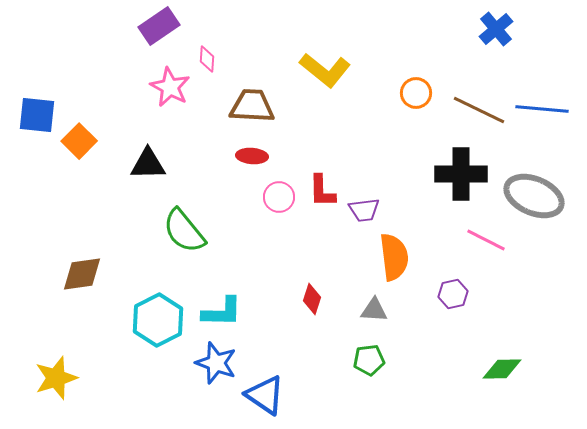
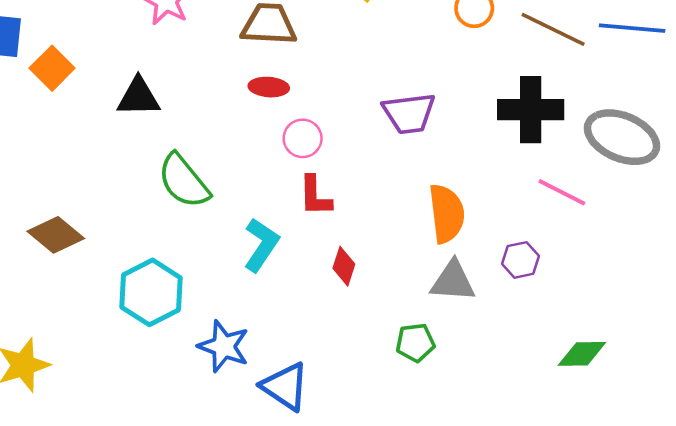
red L-shape: (322, 191) -> (315, 196), moved
purple trapezoid: (364, 210) -> (409, 113), moved, size x1.4
brown diamond: (82, 274) -> (56, 235), turned 48
gray triangle: (374, 310) -> (453, 281), moved, size x1.4
cyan L-shape: (222, 312) -> (261, 245), moved, turned -57

